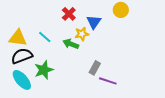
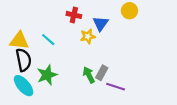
red cross: (69, 14) -> (74, 15), turned -32
green arrow: (71, 44) -> (89, 75), moved, turned 42
black semicircle: (22, 56) -> (24, 60), turned 100

